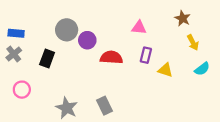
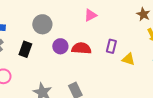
pink triangle: (139, 28) -> (90, 15), moved, turned -32
purple circle: (87, 40) -> (60, 46), moved

